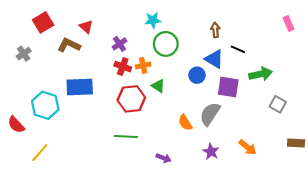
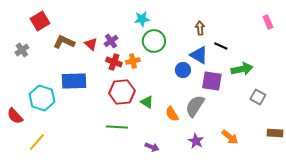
red triangle: (86, 27) -> (91, 44), moved
green triangle: (158, 86) -> (147, 102), moved

